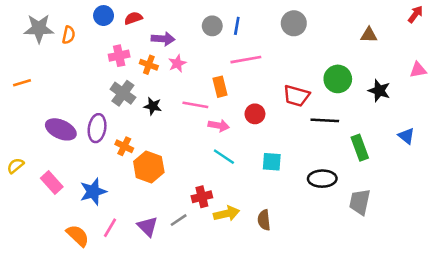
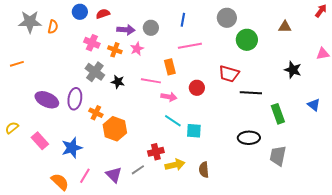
gray circle: (212, 26) -> (151, 28), moved
pink cross: (119, 56) -> (92, 43), turned 35
green circle: (338, 79) -> (247, 40), moved
cyan square: (272, 162) -> (194, 131), moved

